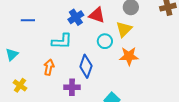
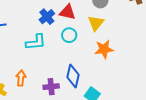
cyan circle: (105, 41) -> (69, 35), moved
blue diamond: (86, 66) -> (73, 76), moved
orange arrow: (49, 67) -> (21, 78), moved

